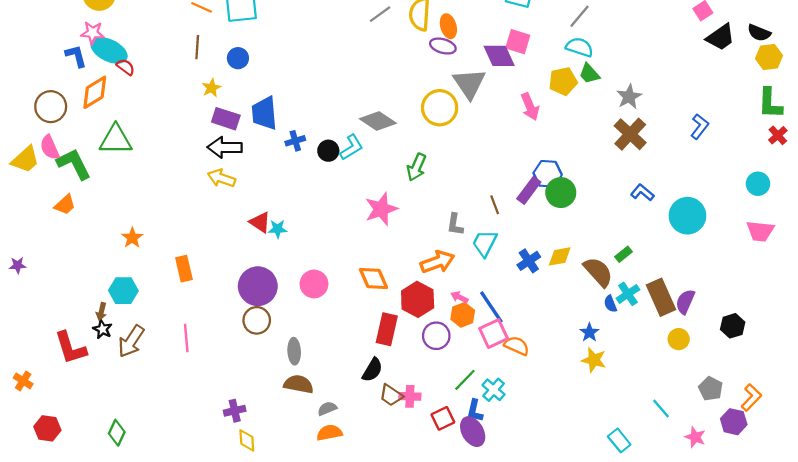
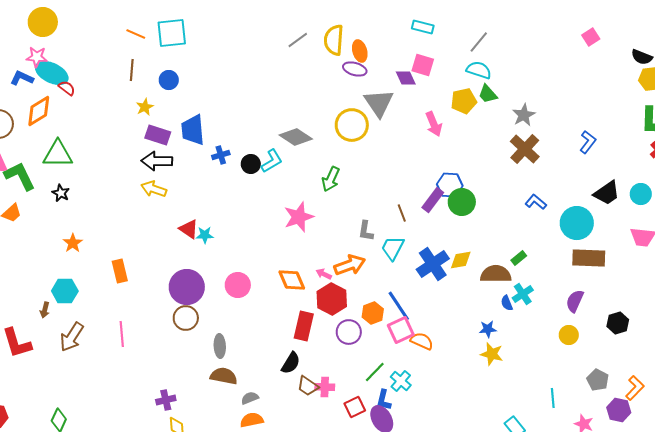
black trapezoid: (721, 37) -> (607, 193), moved
blue L-shape: (76, 56) -> (22, 78), turned -50
purple diamond: (499, 56) -> (406, 78), size x0.7
blue cross: (529, 261) -> (433, 264), size x1.5
brown semicircle: (598, 272) -> (496, 274), turned -48
pink arrow: (459, 297) -> (324, 274), moved
brown rectangle: (661, 297) -> (589, 258), moved, turned -64
black star: (102, 329) -> (61, 193), moved
blue star: (589, 332) -> (488, 329), turned 30
cyan line: (661, 408) -> (553, 398), turned 36

